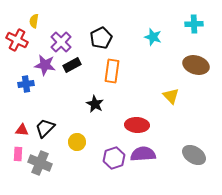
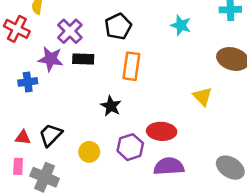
black rectangle: (72, 65) -> (83, 59), turned 30
purple hexagon: (114, 158) -> (130, 147), moved

